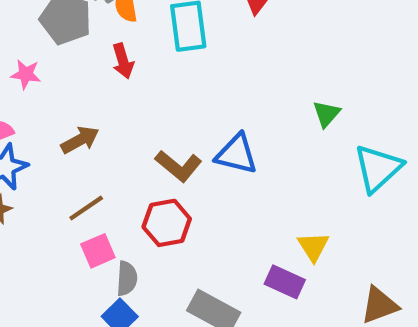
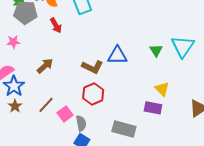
green triangle: (326, 114) -> (156, 50), moved
brown line: (86, 208) -> (46, 105), moved

